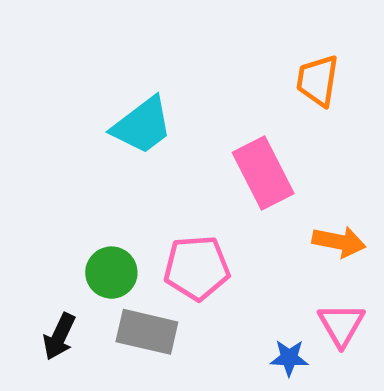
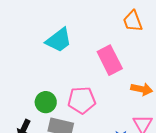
orange trapezoid: (318, 81) -> (133, 21), turned -30

